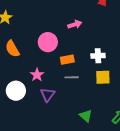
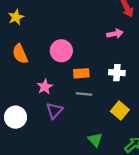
pink arrow: (75, 24) -> (115, 34), moved
yellow square: (103, 77) -> (120, 111), moved, turned 35
white circle: (16, 91) -> (16, 117), moved

